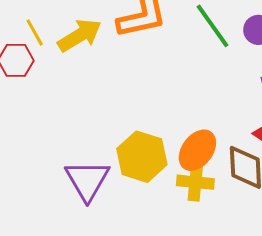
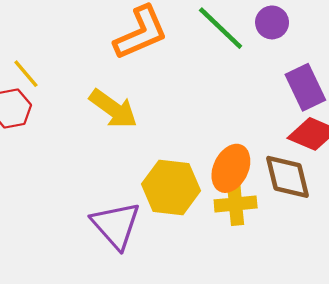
yellow arrow: (80, 35) -> (113, 109), moved, turned 78

